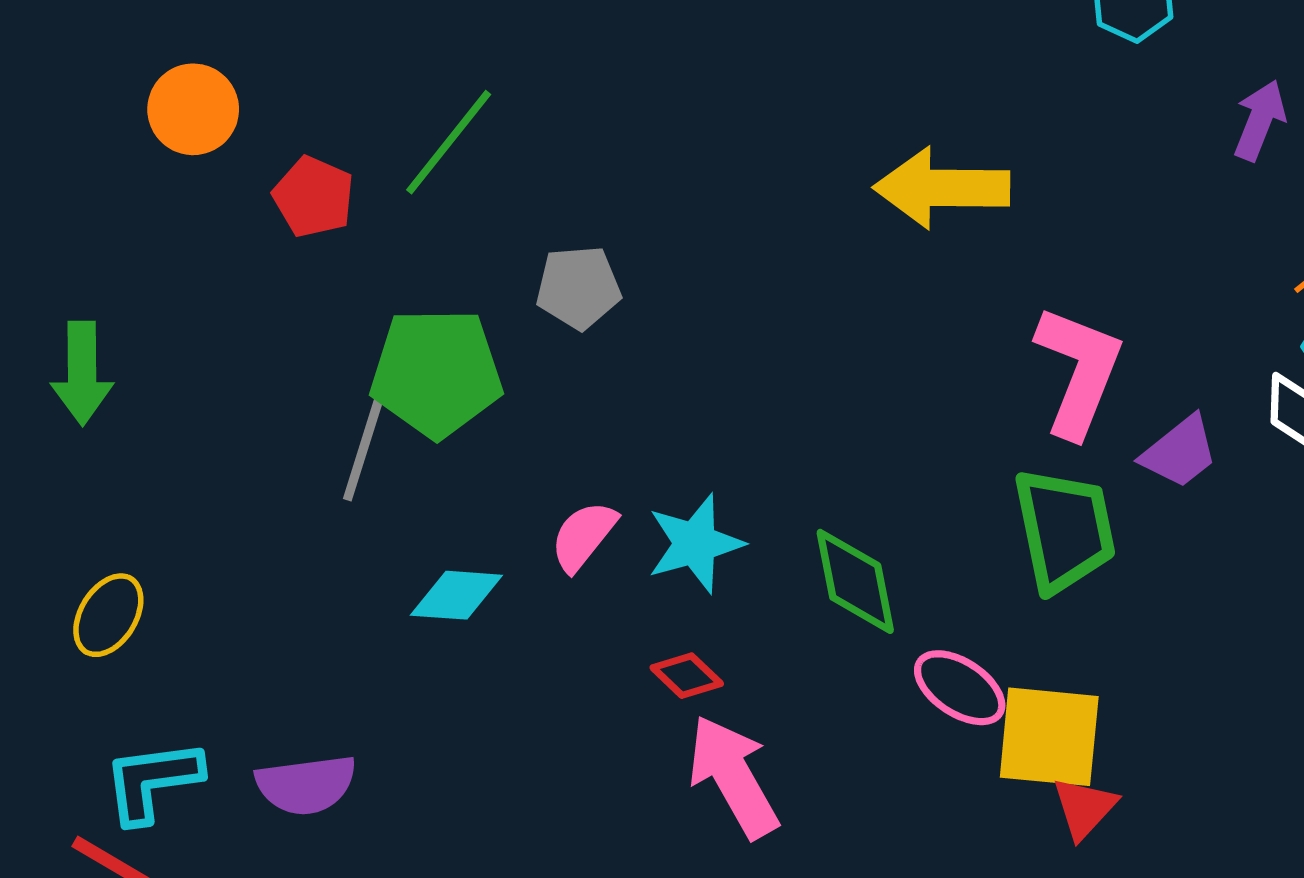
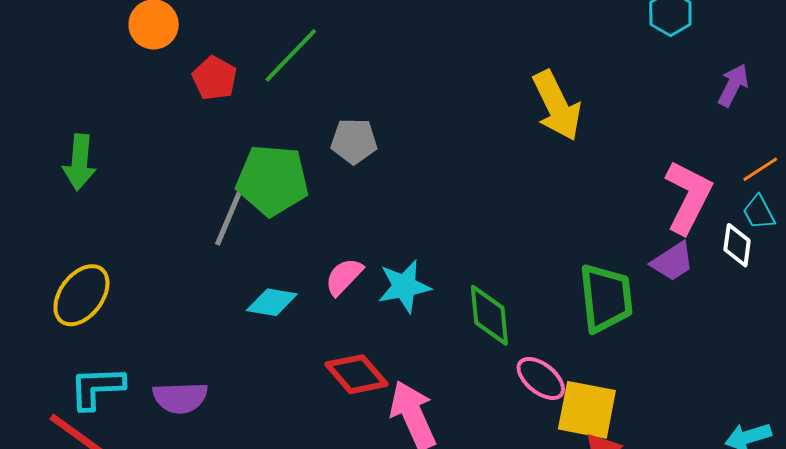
yellow arrow: (942, 188) -> (557, 106), turned -122
pink L-shape: (1079, 371) -> (688, 197), moved
yellow ellipse: (108, 615) -> (81, 295), size x1.4
red diamond: (687, 676) -> (357, 374), moved, size x1.6

